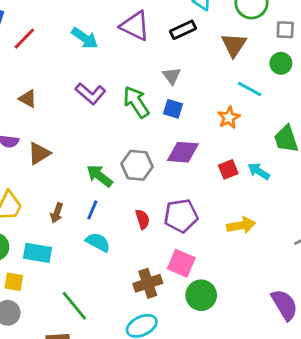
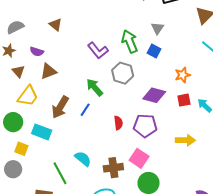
purple L-shape: (90, 93) -> (98, 50), moved
orange star: (229, 118) -> (183, 75), moved
purple diamond: (183, 152) -> (154, 95), moved
brown triangle: (39, 153) -> (48, 71), moved
gray hexagon: (137, 165) -> (123, 73), moved
brown arrow: (57, 213) -> (60, 107), size x1.6
cyan semicircle: (98, 242) -> (83, 159), moved

